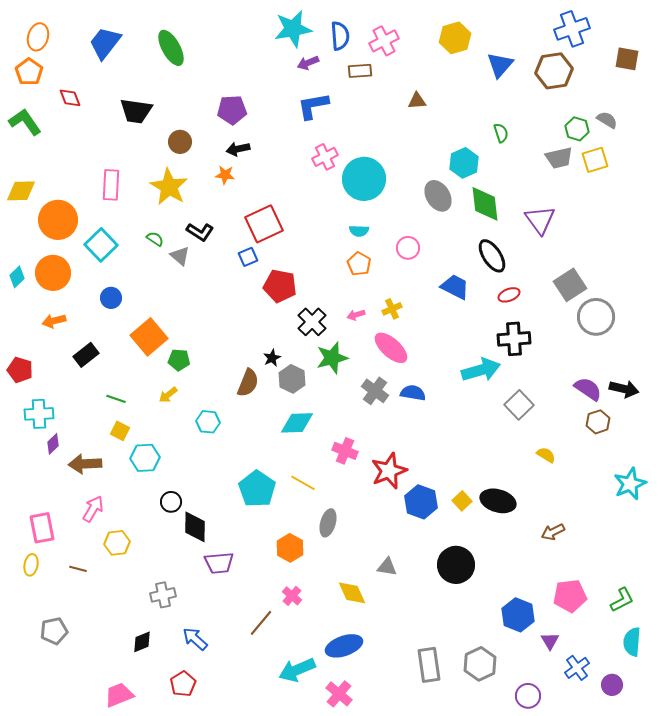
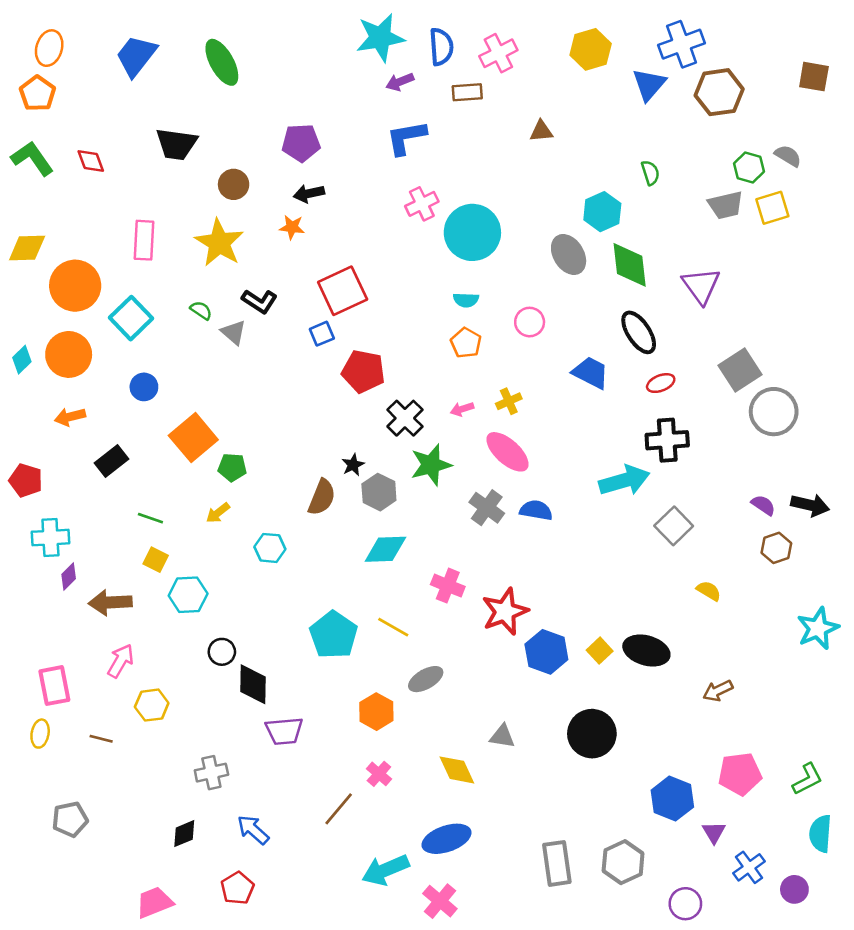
blue cross: (572, 29) -> (681, 44), moved
red diamond: (70, 98) -> (91, 161), moved
purple semicircle: (588, 389) -> (763, 505), size x0.7
gray ellipse: (328, 523) -> (426, 679), turned 44

